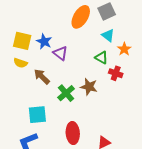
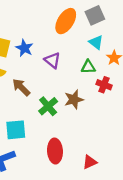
purple triangle: (60, 53) -> (52, 60), moved
green triangle: (101, 58) -> (88, 67), turned -32
brown star: (89, 87) -> (74, 99), turned -30

